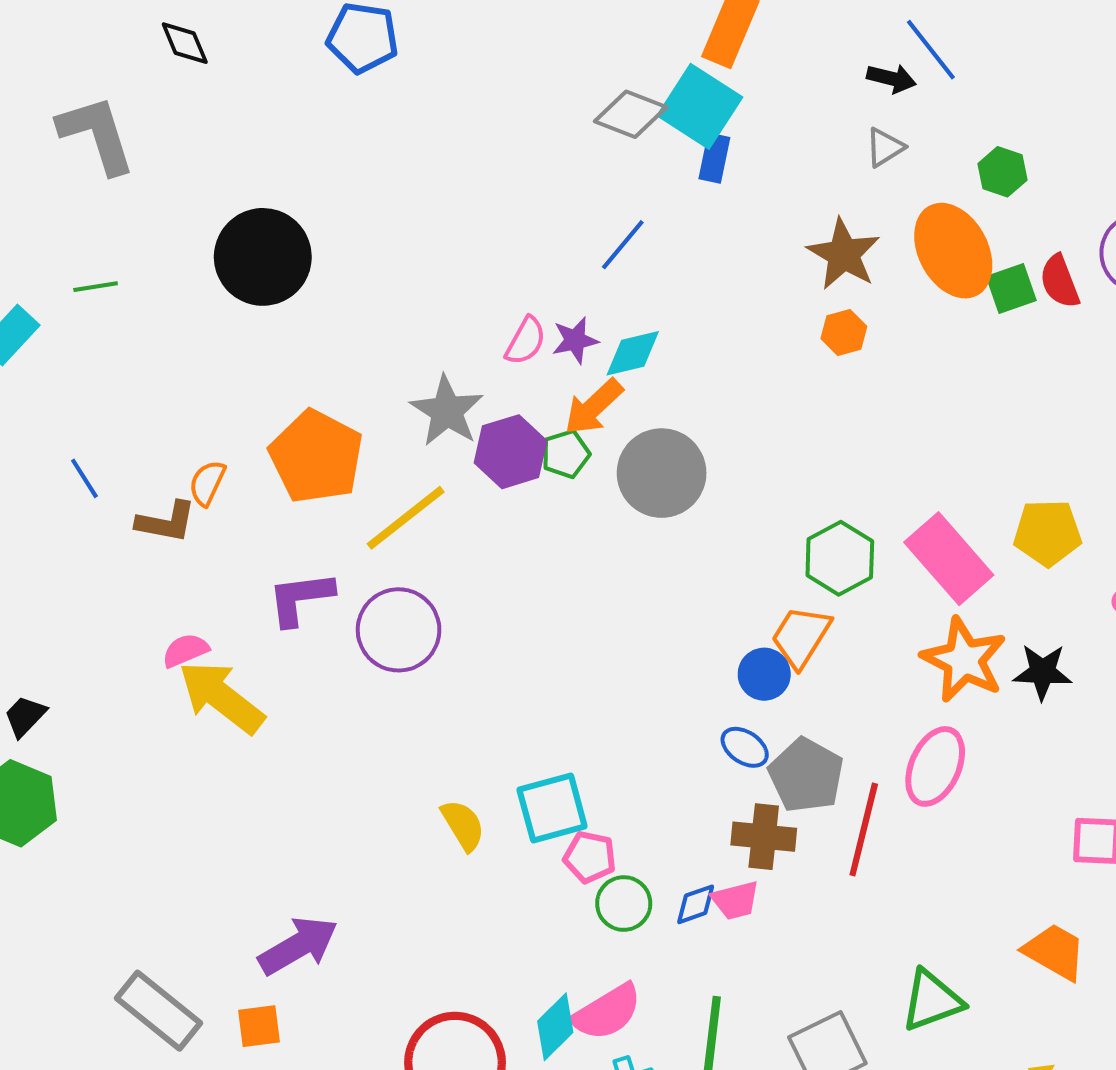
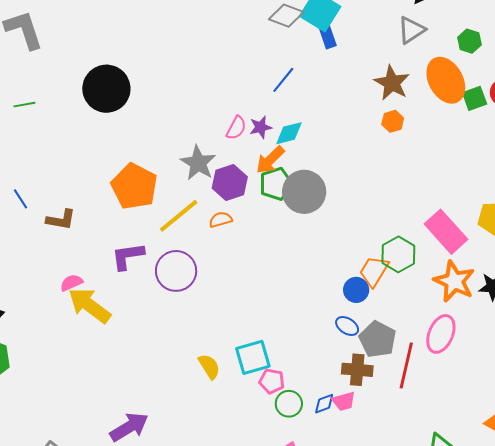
gray triangle: (885, 147) -> (411, 30), size x1.4
blue rectangle: (714, 158) -> (328, 37), turned -30
green pentagon: (566, 454) -> (276, 184), moved, size x1.4
orange semicircle: (207, 483) -> (221, 220), moved, turned 50
green hexagon: (840, 558) -> (398, 254), moved

